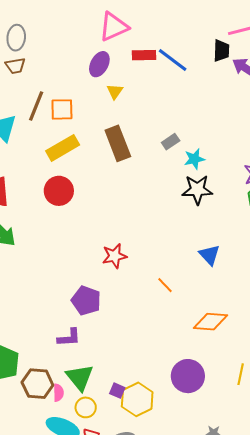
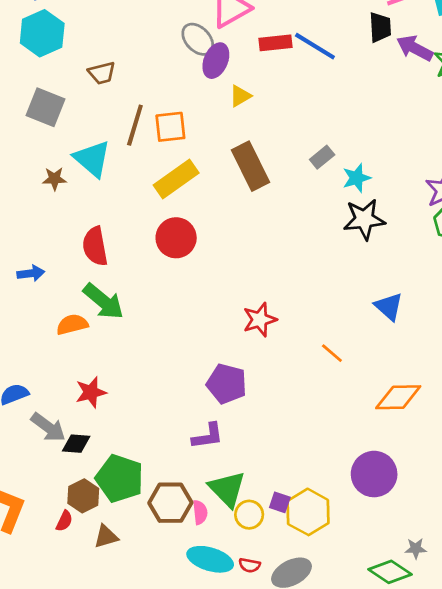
gray ellipse: (16, 38) -> (198, 39), moved, turned -45
yellow triangle: (115, 92) -> (240, 96), turned 30
yellow circle: (86, 407) -> (249, 515), moved

